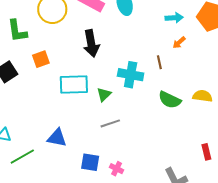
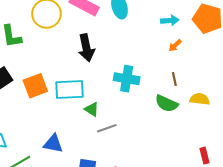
orange square: (41, 59) -> (35, 86), moved, size x1.4
brown line: (159, 62) -> (174, 79), moved
green triangle: (104, 94) -> (92, 109), moved, turned -42

